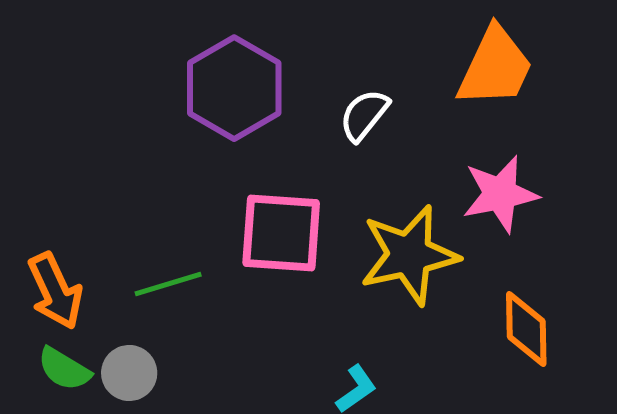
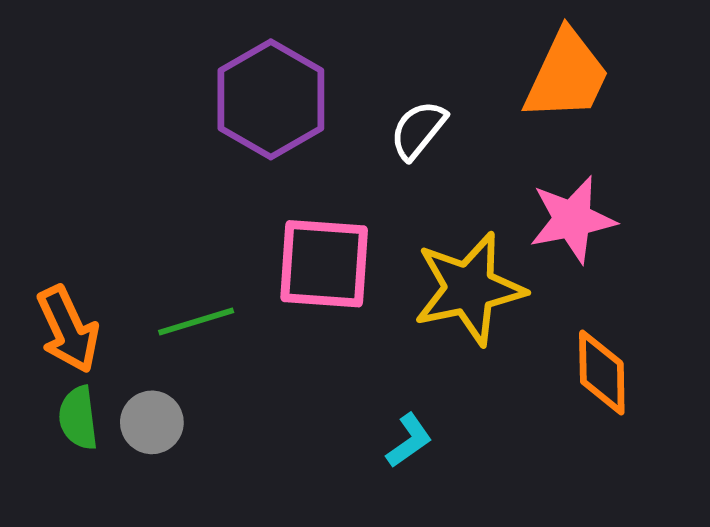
green semicircle: (64, 369) -> (78, 418), turned 52

